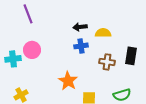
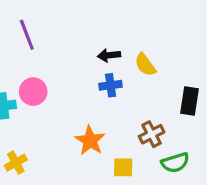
yellow semicircle: (103, 33) -> (145, 65), turned -126
brown cross: (107, 62) -> (152, 134), moved, turned -35

